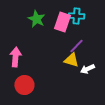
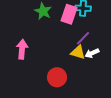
white arrow: (87, 69) -> (92, 53), moved
red circle: (24, 85) -> (57, 77), moved

